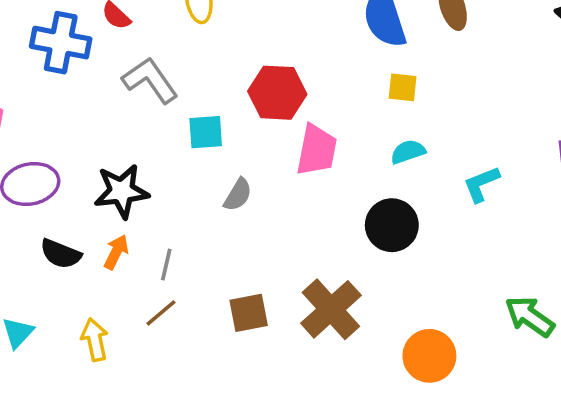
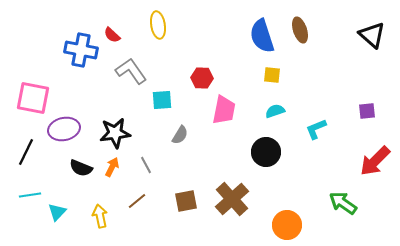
red hexagon: (277, 93) -> (202, 78), size x0.7
gray line: (166, 265) -> (146, 165), moved, turned -42

